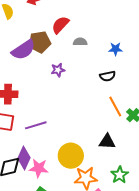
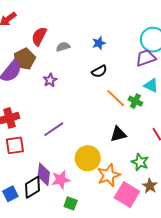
purple line: (36, 125) -> (54, 129), moved

